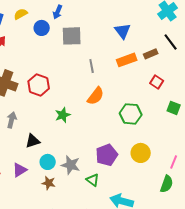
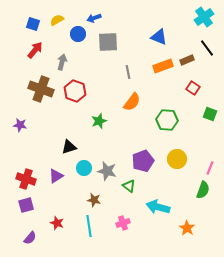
blue arrow: (58, 12) -> (94, 18), turned 48
blue triangle: (123, 31) -> (159, 37), turned -30
gray arrow: (12, 120) -> (62, 62), moved
brown star: (49, 183) -> (94, 200), moved

